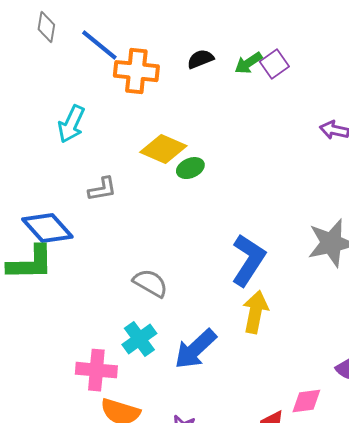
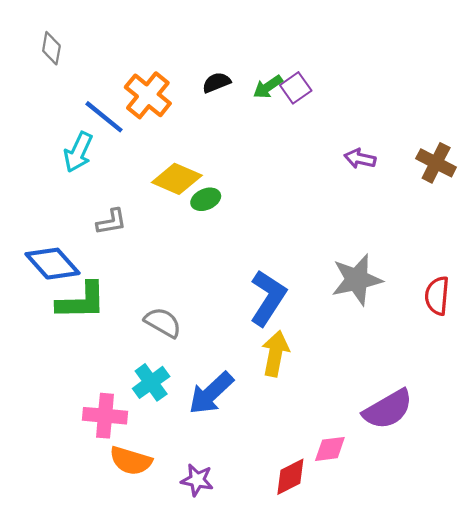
blue line: (99, 45) -> (104, 117), moved
orange cross: (136, 71) -> (148, 95), turned 33
green L-shape: (30, 263) -> (81, 301), moved

